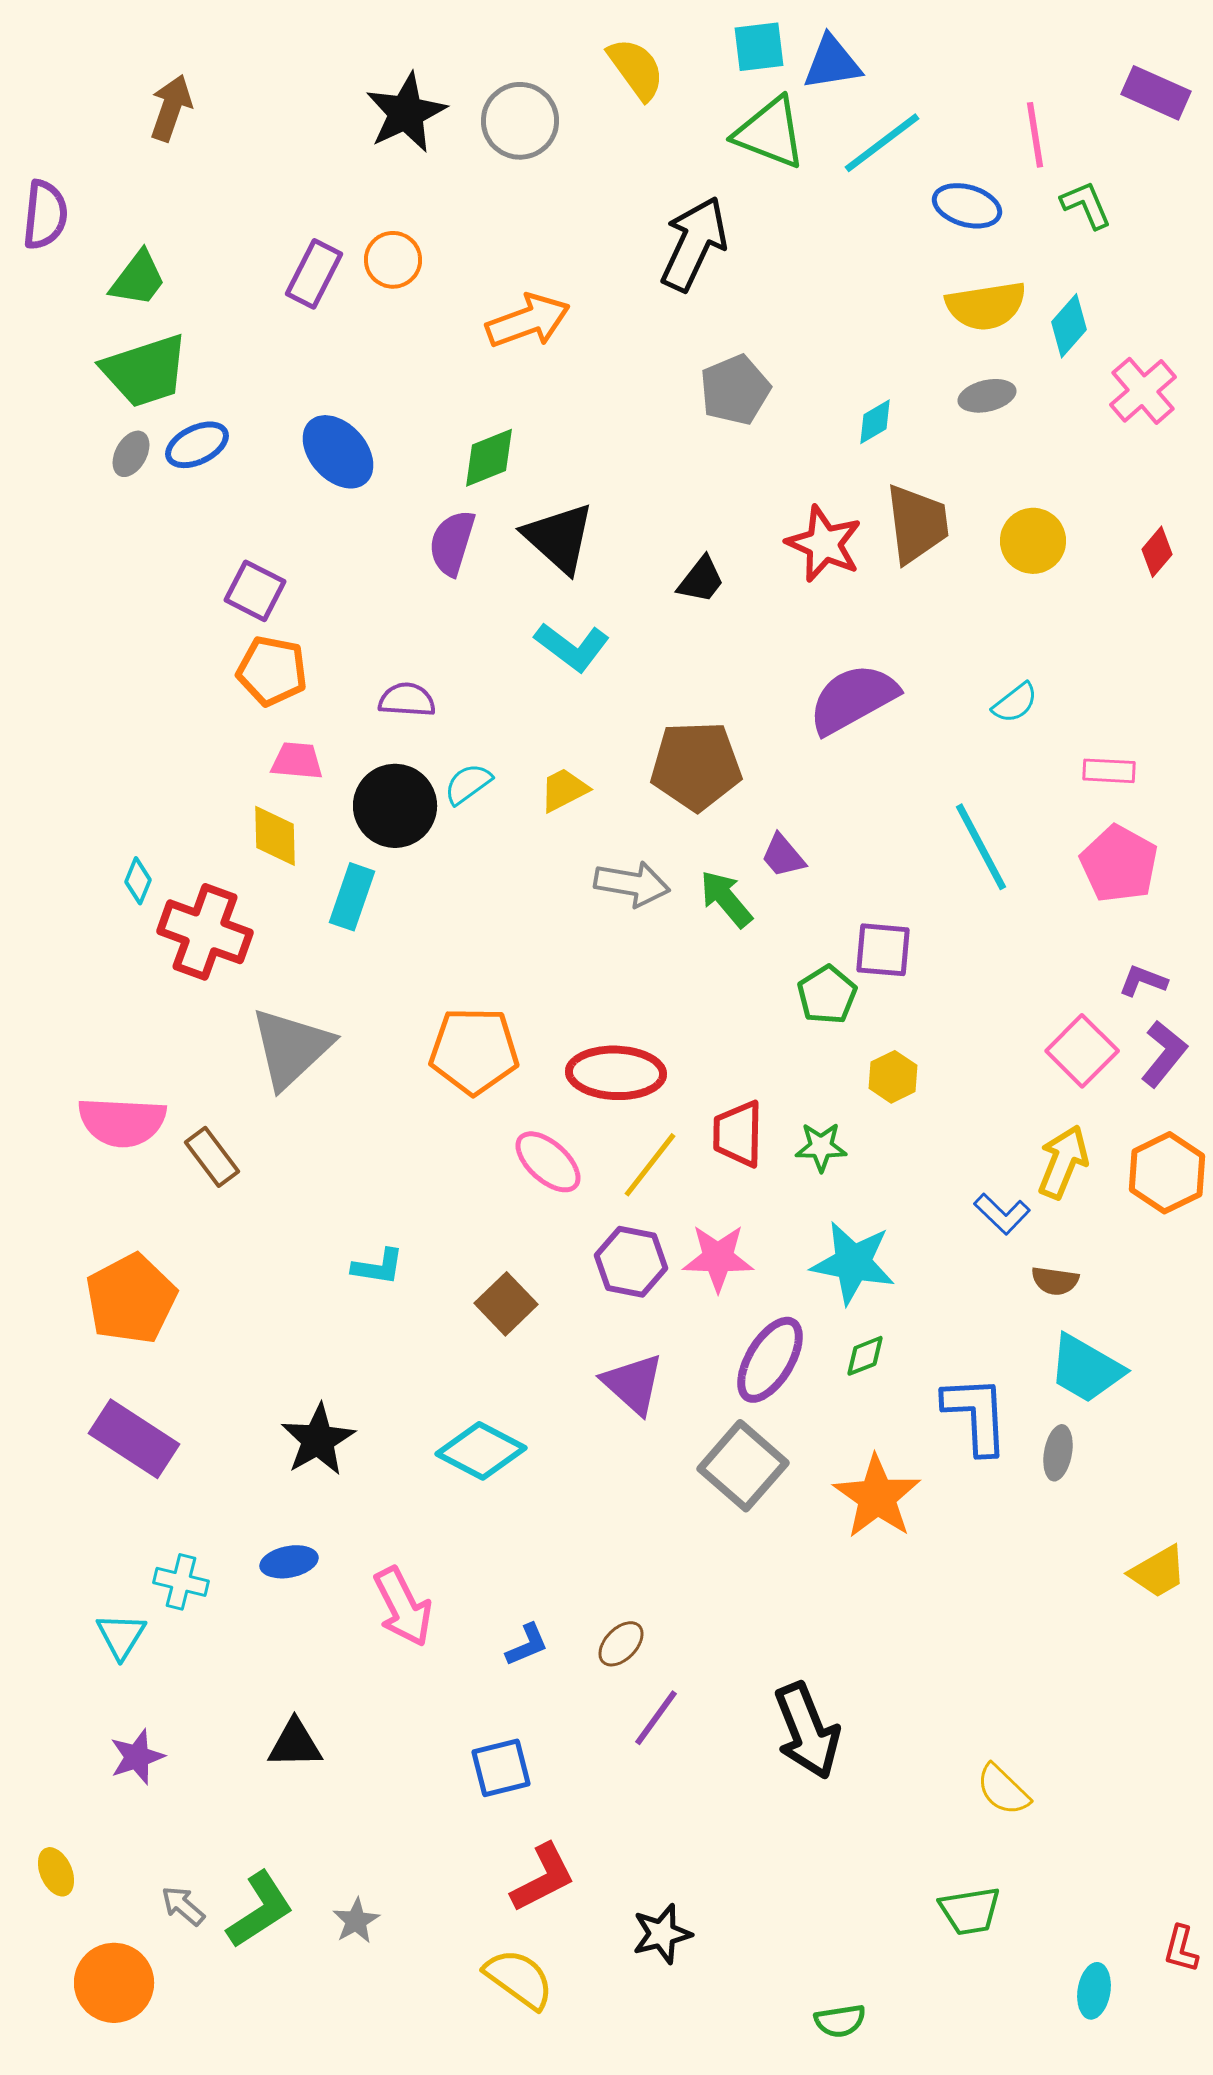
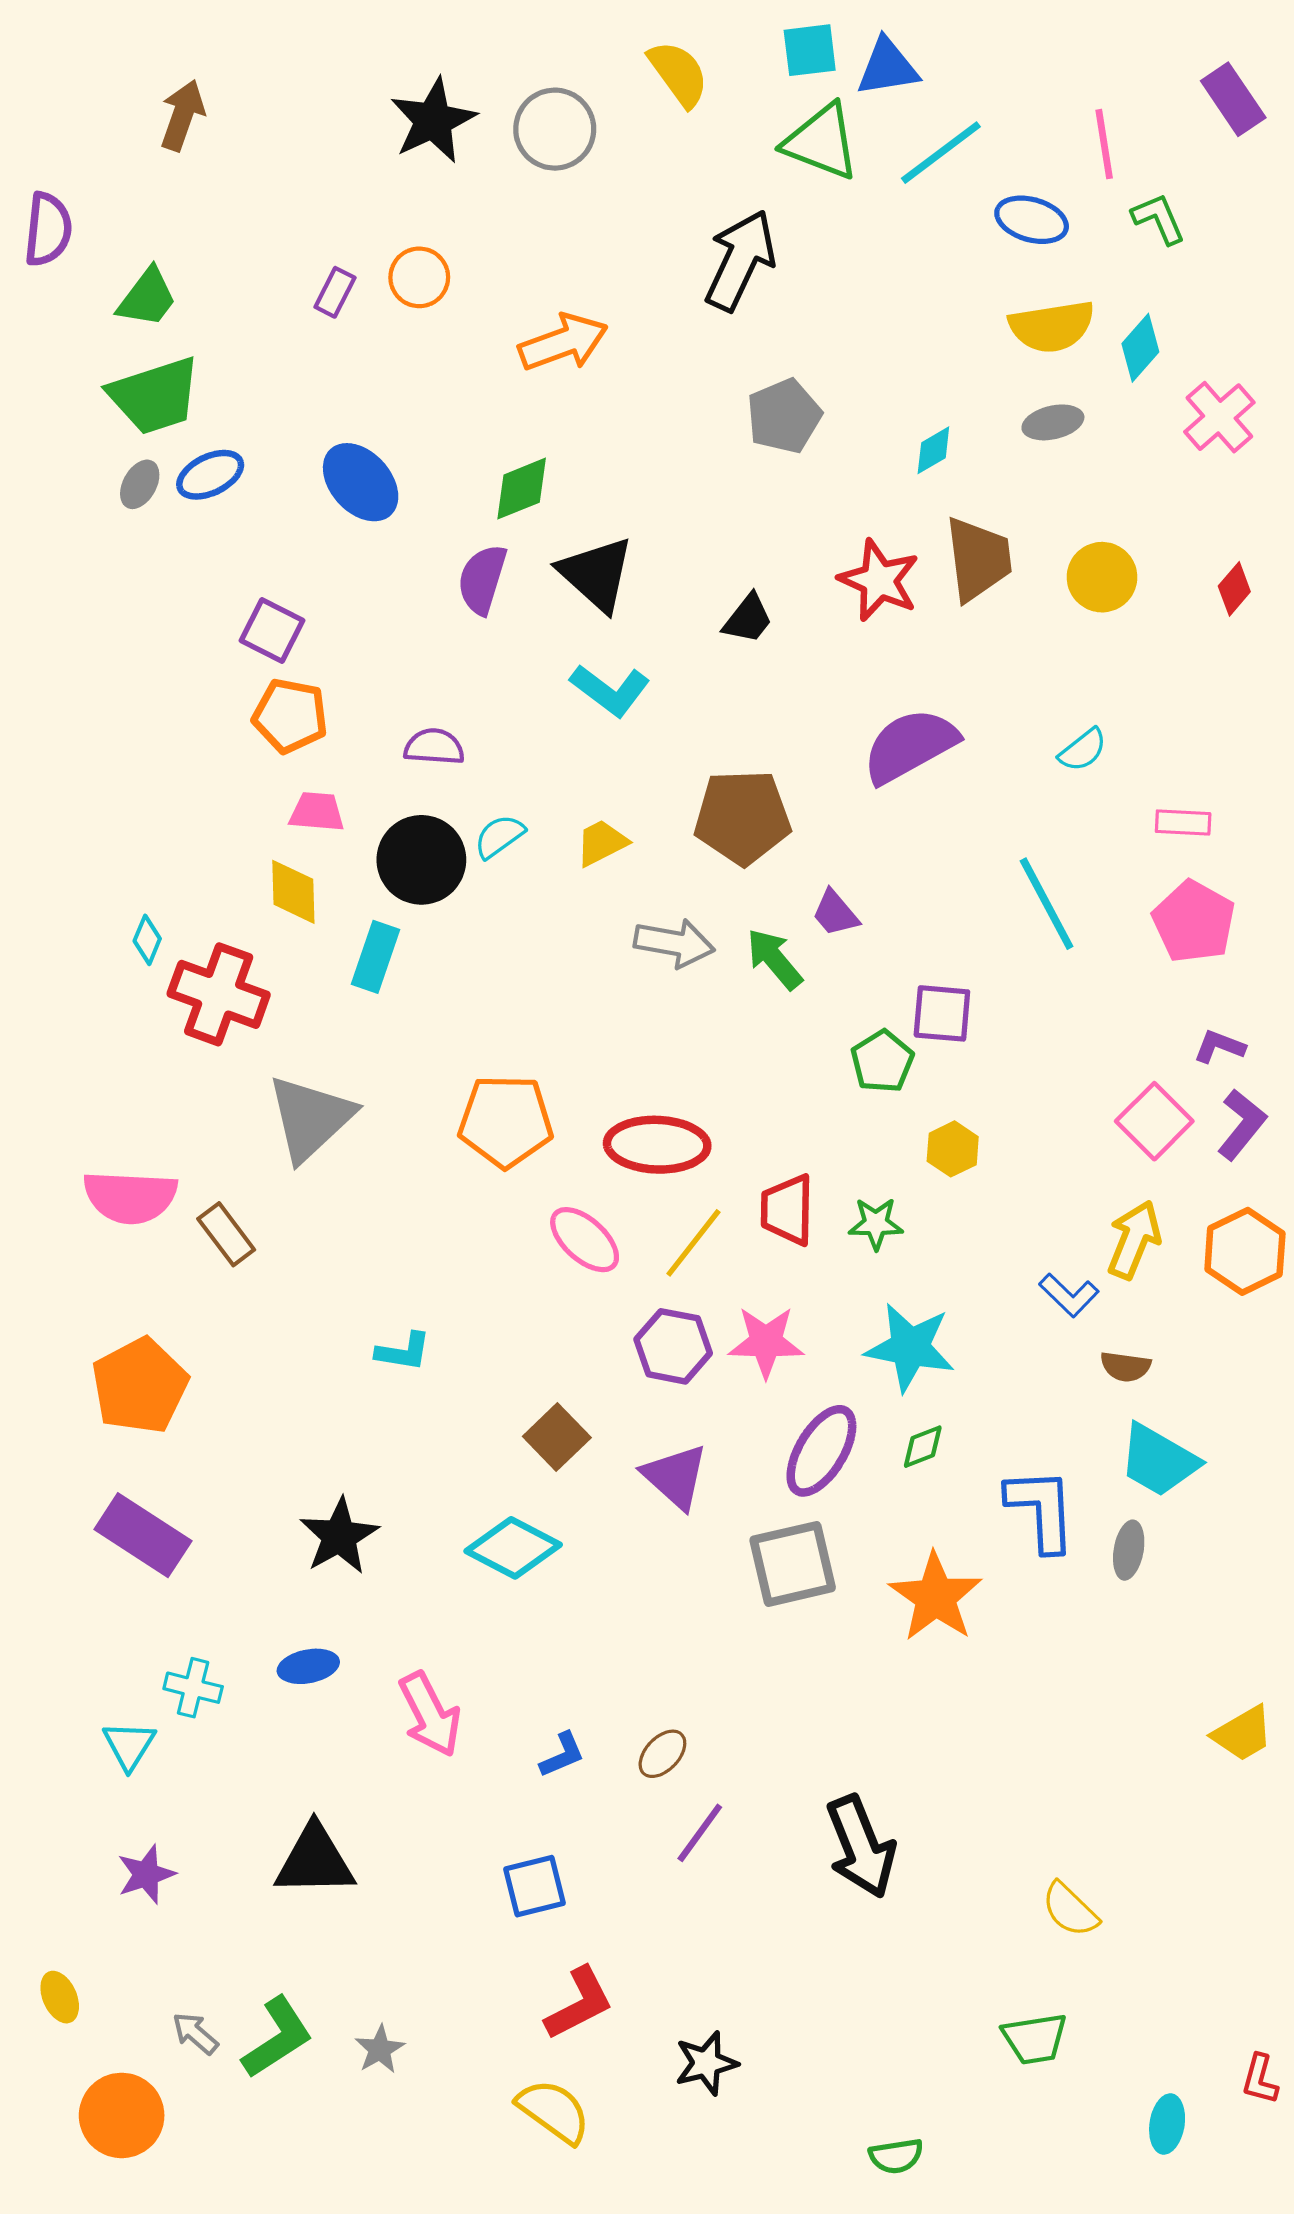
purple rectangle: (1156, 93) -> (1233, 99), turned 32
purple rectangle: (314, 274) -> (335, 292), size x0.7
brown square: (506, 1304) -> (557, 1437), moved
gray square: (743, 1466) -> (793, 1564), turned 36
yellow trapezoid: (1158, 1572) -> (1243, 1734), moved
black triangle: (295, 1744) -> (315, 1861), size x1.4

